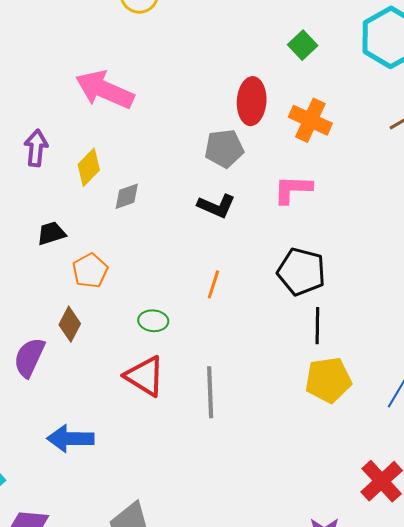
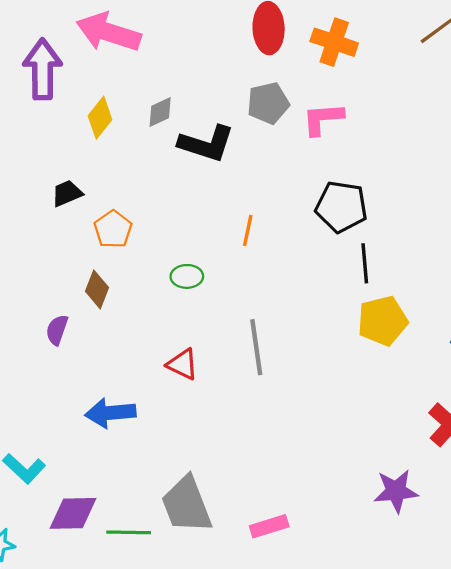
purple arrow: (36, 148) -> (43, 69), moved, size x1.5
gray pentagon: (224, 149) -> (268, 103), moved
gray diamond: (127, 196) -> (160, 112), moved
black L-shape: (216, 206) -> (206, 144), moved, size x1.4
purple semicircle: (29, 357) -> (57, 330), size x0.7
red triangle: (145, 376) -> (183, 364), moved, size x0.7

